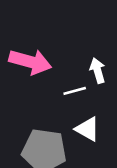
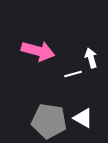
white triangle: (87, 129) -> (83, 118), moved

